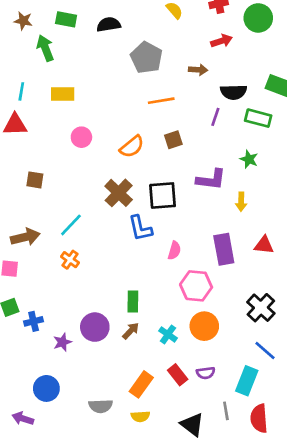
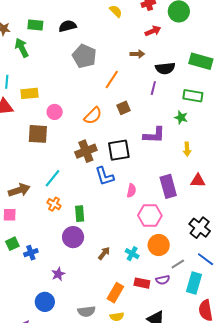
gray pentagon: (146, 58) -> (84, 56), moved
yellow rectangle: (63, 94) -> (29, 93), moved
orange line: (161, 101) -> (112, 80), turned -42
green rectangle: (258, 118) -> (193, 96), moved
brown square: (35, 180) -> (38, 134), moved, size x1.5
brown cross: (119, 193) -> (86, 151), turned 30
yellow arrow: (241, 202) -> (187, 149), moved
green rectangle: (133, 301) -> (80, 214), moved
purple circle: (95, 327) -> (73, 237), moved
purple star: (62, 342) -> (58, 274), moved
red rectangle: (178, 375) -> (142, 283), turned -35
gray line: (226, 411) -> (178, 264), moved, turned 72

